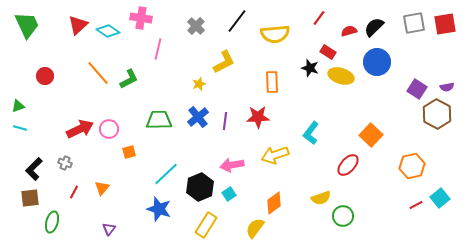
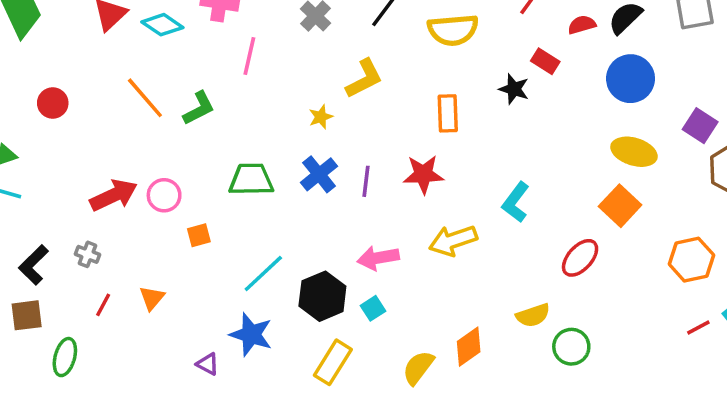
yellow ellipse: (341, 76) -> (634, 152), moved
orange diamond: (274, 203) -> (469, 347), moved
purple triangle: (109, 229) -> (208, 364), moved, turned -40

